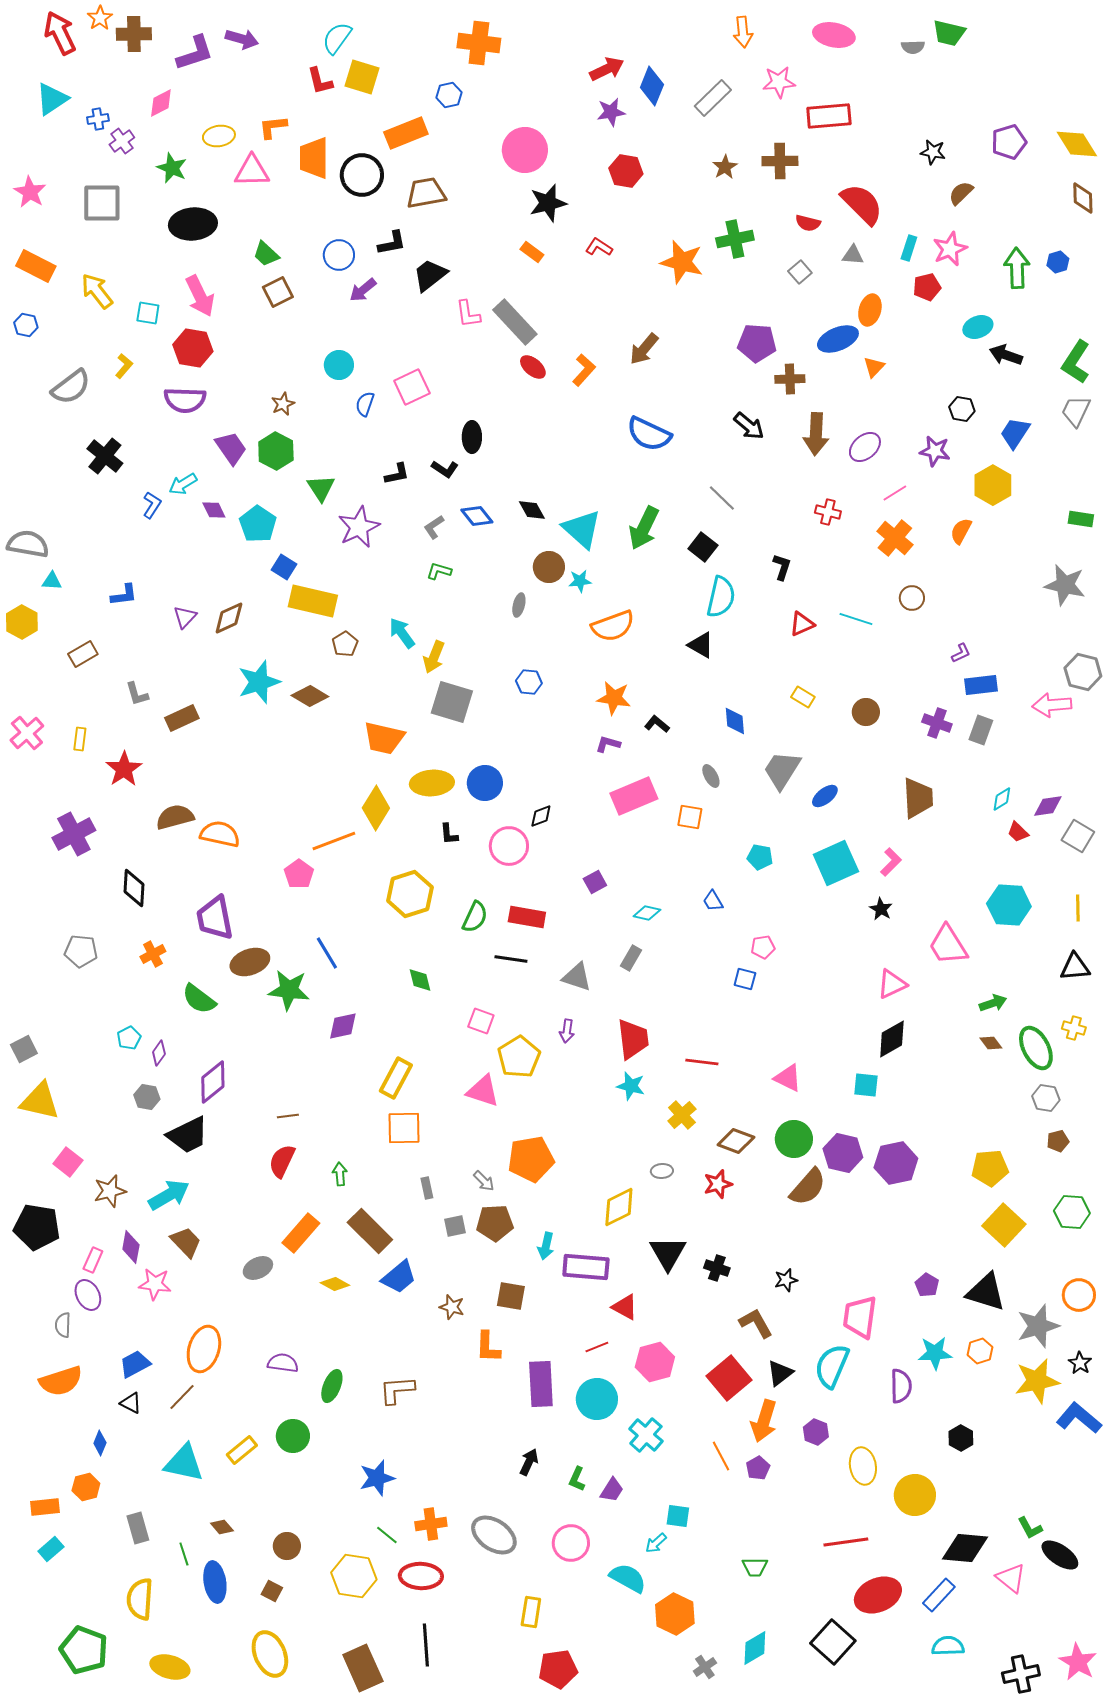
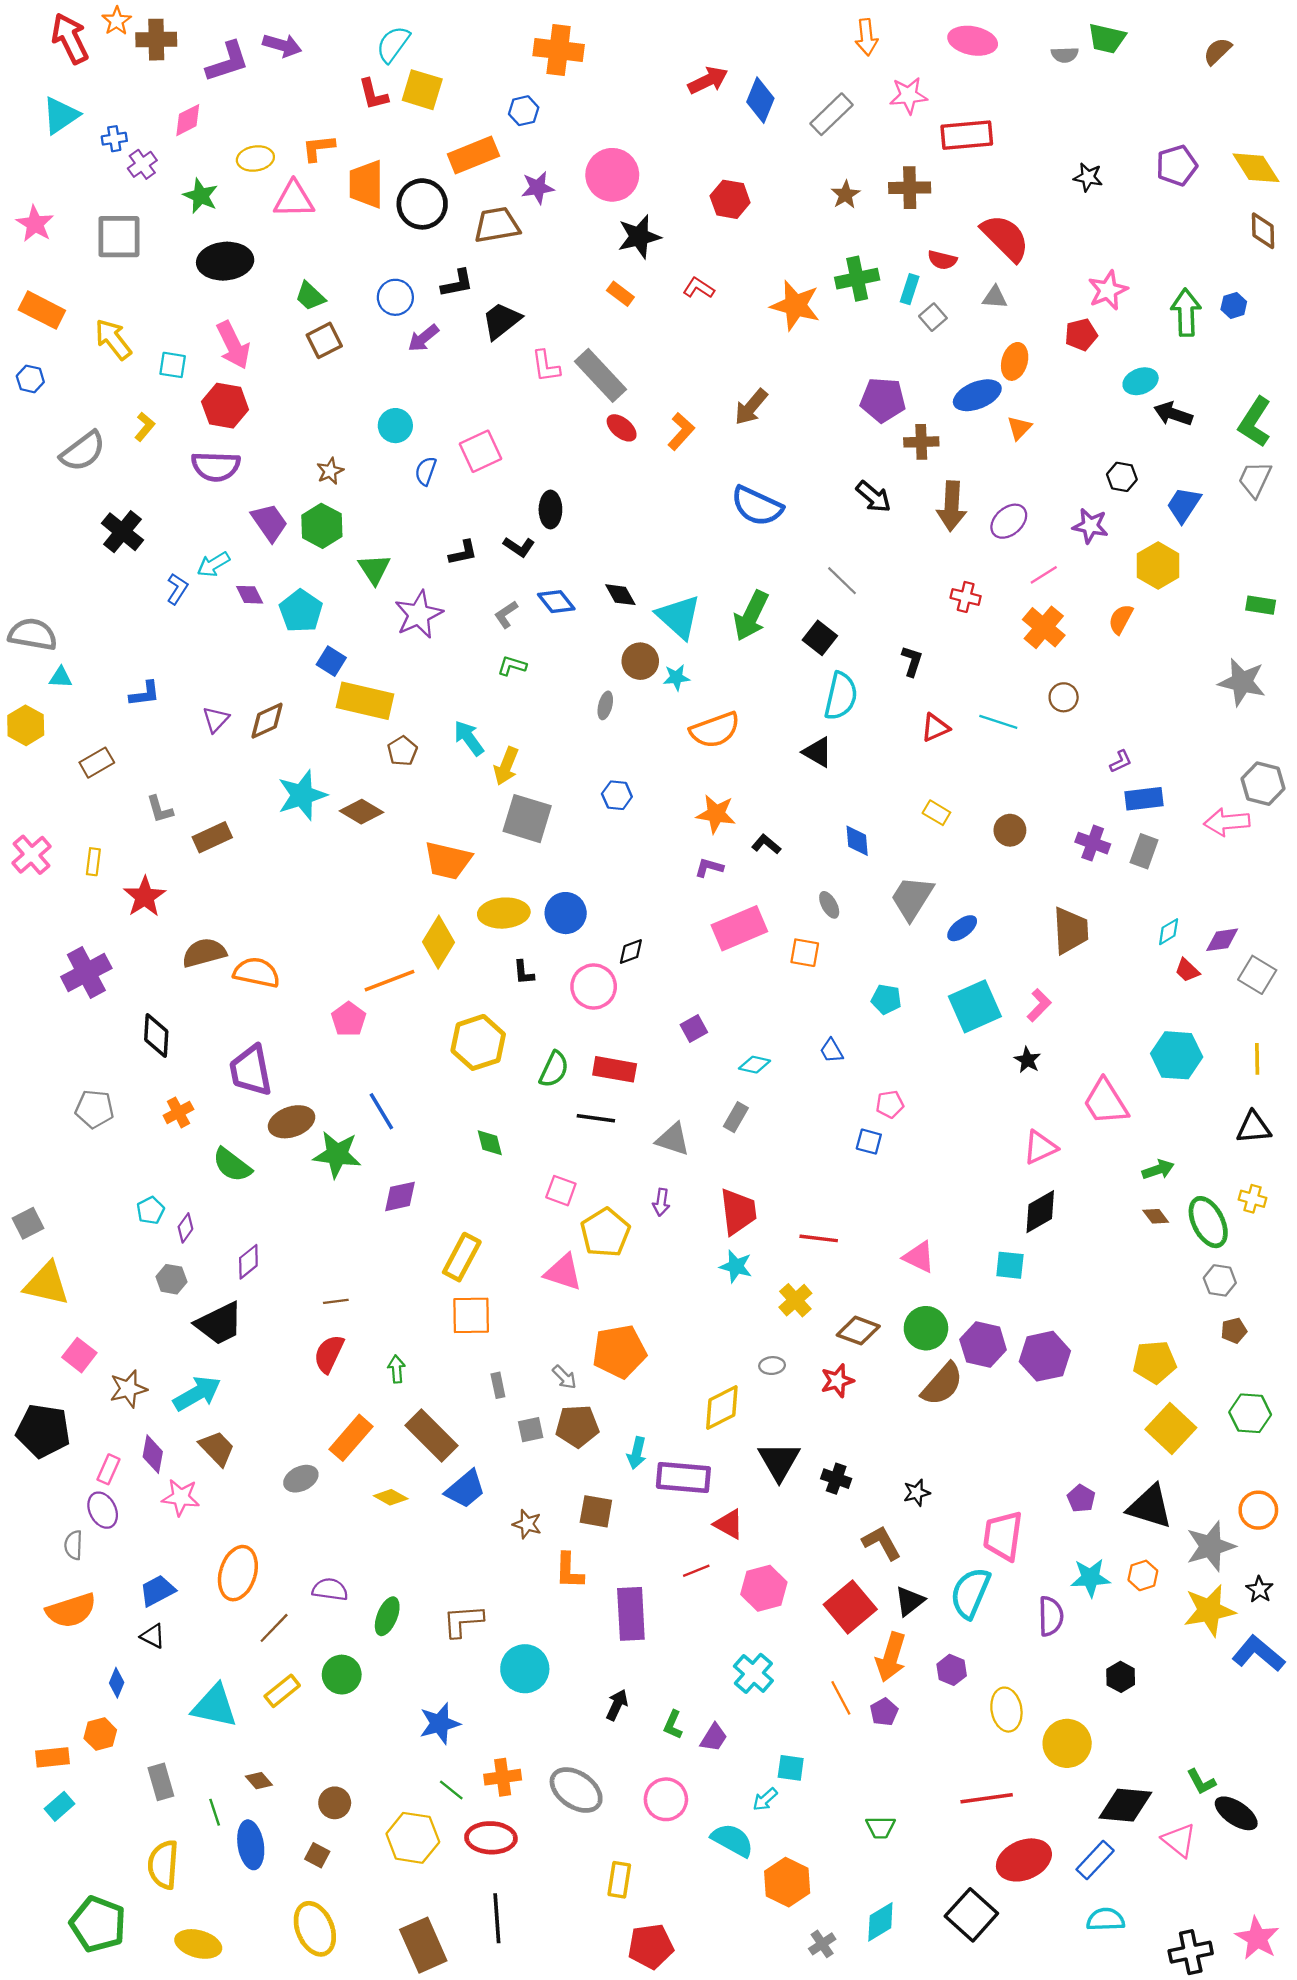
purple star: (611, 112) -> (538, 188), moved
brown semicircle: (961, 193) -> (1218, 51), moved
cyan rectangle: (909, 248) -> (910, 289), moved
purple diamond: (213, 1082) -> (248, 1262), size x0.7
brown line: (182, 1397) -> (274, 1628), moved
cyan circle: (597, 1399) -> (525, 1669), moved

